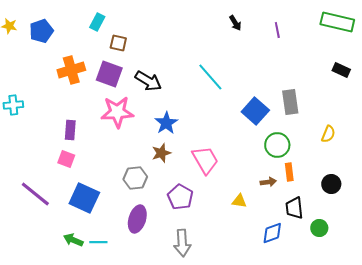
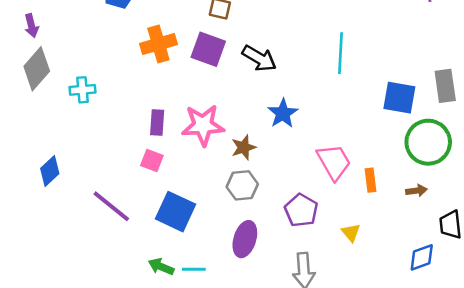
cyan line: (210, 77) -> (340, 53), turned 44
blue square: (255, 111) -> (399, 98), turned -32
pink star: (117, 112) -> (203, 125), moved
green circle: (277, 145) -> (428, 142), size x1.4
brown star: (161, 153) -> (244, 147), moved
orange rectangle: (289, 172) -> (371, 180), moved
yellow triangle: (239, 201) -> (351, 233), moved, turned 42

